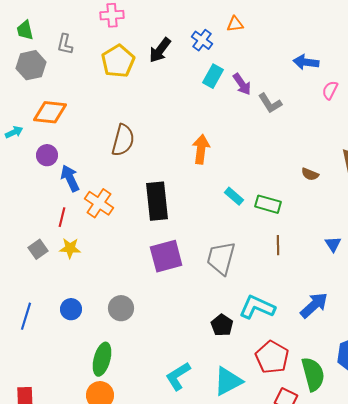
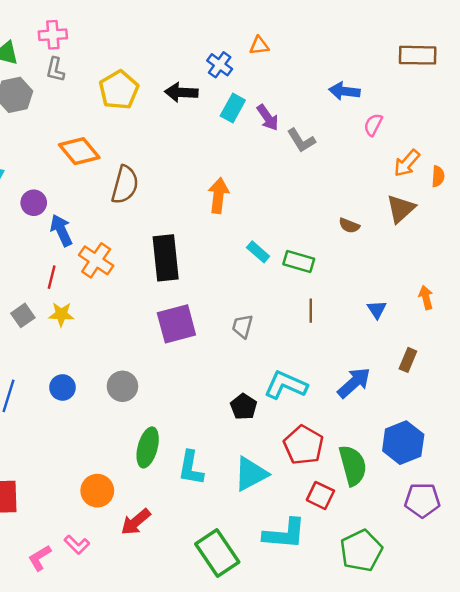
pink cross: (112, 15) -> (53, 35), moved
black arrow: (160, 50) -> (181, 92), moved, turned 56
orange diamond: (50, 112) -> (79, 151), moved, turned 44
gray trapezoid: (221, 258) -> (242, 326), size x0.6
green ellipse: (102, 359) -> (148, 447), moved
cyan L-shape: (178, 376) -> (191, 468), turned -48

